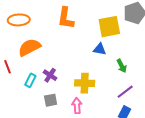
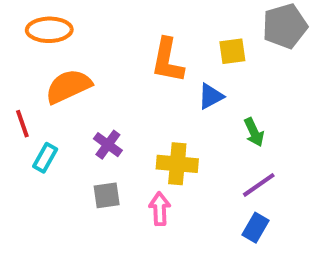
orange L-shape: (66, 18) -> (168, 60), moved
yellow square: (109, 27) -> (232, 51), size x0.6
blue triangle: (100, 49) -> (211, 96), turned -40
cyan rectangle: (30, 80) -> (45, 158), moved

